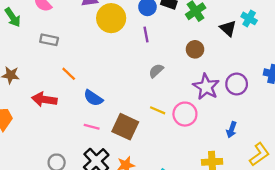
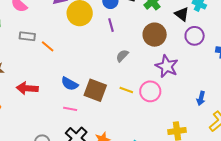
brown circle: (195, 49) -> (155, 35), size x1.5
orange line: (69, 74) -> (48, 46), moved
purple circle: (237, 84) -> (195, 36), moved
brown square: (125, 127) -> (95, 90), moved
blue arrow: (232, 130) -> (201, 98), moved

